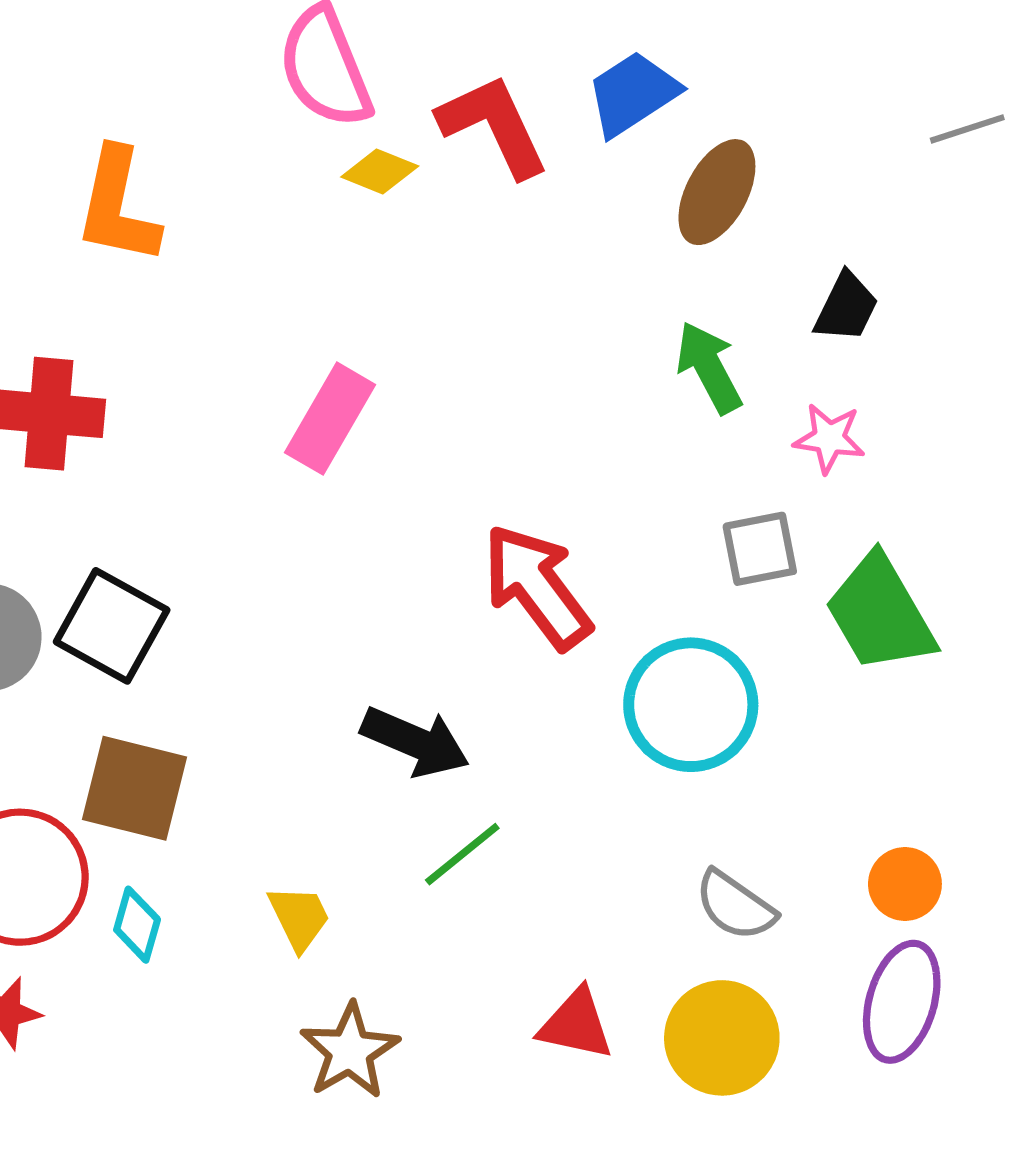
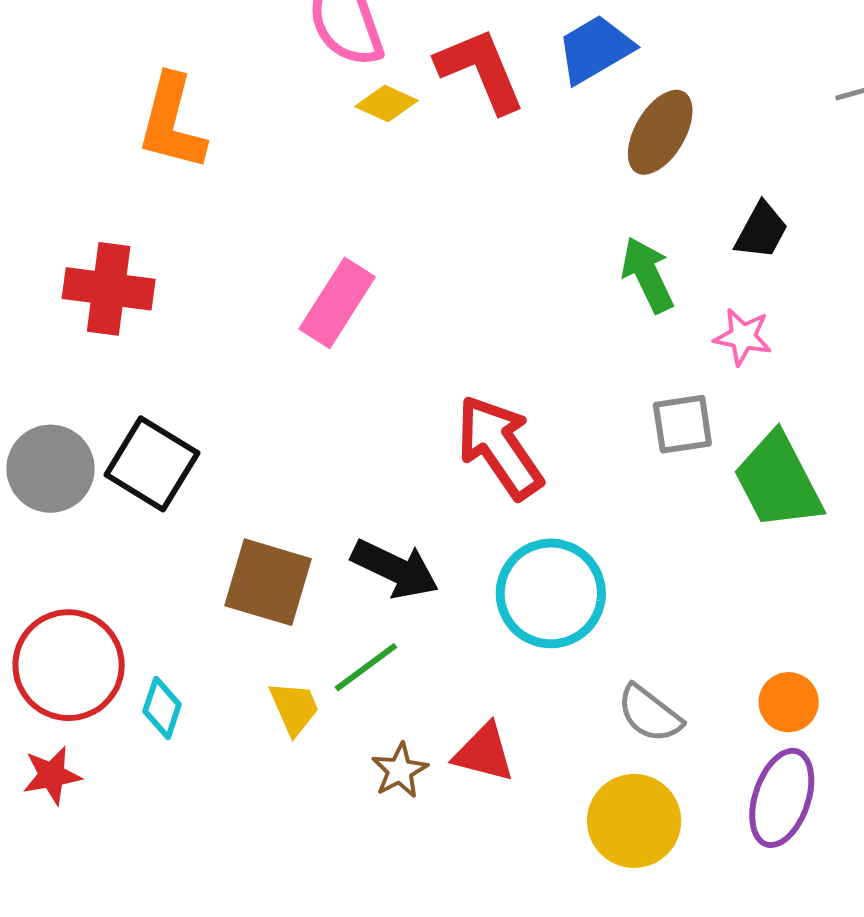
cyan circle: (691, 705) -> (551, 593), moved
brown square: (135, 788) -> (268, 582), moved
green line: (462, 854) -> (366, 667), moved
red triangle: (576, 1024) -> (484, 753), moved
brown star: (350, 1051) -> (400, 771), moved, size x0.7

